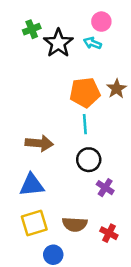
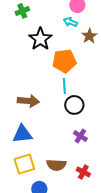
black star: (58, 43) -> (40, 39), moved
brown star: (117, 89) -> (89, 36), moved
black circle: (89, 160) -> (74, 105), moved

